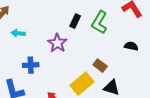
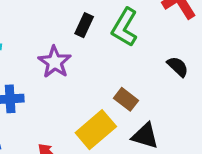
black semicircle: (131, 46) -> (178, 67), turned 32

